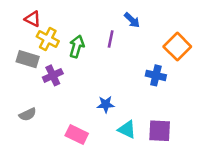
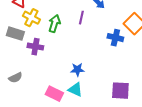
purple cross: (53, 75) -> (35, 47), turned 35
blue cross: (156, 75) -> (115, 38), moved
cyan triangle: (127, 129) -> (75, 90), moved

